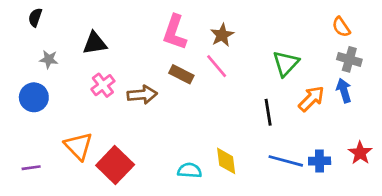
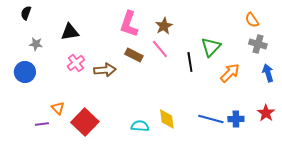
blue arrow: (344, 91) -> (268, 73), moved
black line: (268, 112) -> (190, 62), moved
orange triangle: (79, 146) -> (58, 108), size x0.6
purple line: (31, 168) -> (42, 124), moved

